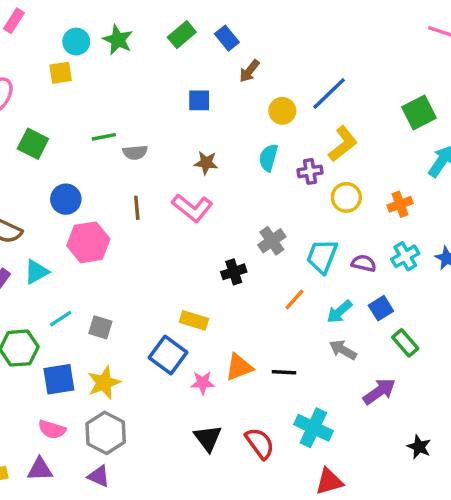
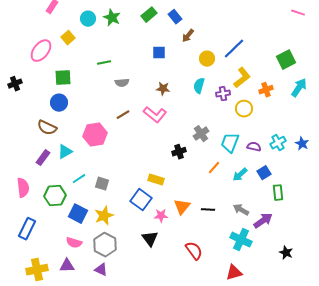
yellow square: (61, 73) -> (68, 38), moved, turned -32
green line: (104, 137) -> (104, 63), moved
green square: (33, 144) -> (63, 78), turned -30
blue circle: (66, 199) -> (59, 103), moved
orange cross: (400, 204) -> (266, 90), moved
brown line: (137, 208) -> (123, 115), turned 64
green rectangle: (405, 343) -> (278, 193), turned 35
gray arrow: (343, 350) -> (241, 210), moved
orange triangle: (239, 367) -> (182, 207), turned -30
blue square: (59, 379) -> (78, 214), turned 36
cyan cross: (313, 428) -> (241, 240), moved
black triangle: (208, 438) -> (150, 239), moved

